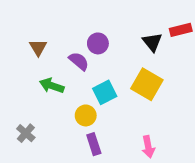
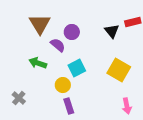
brown triangle: (38, 48) -> (40, 24), moved, size x1.6
yellow square: (147, 84) -> (119, 70), moved
pink arrow: (148, 147) -> (127, 106), moved

